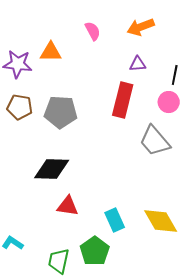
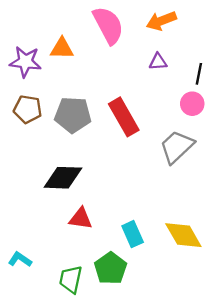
pink semicircle: (93, 31) -> (108, 25), size x1.8
red rectangle: (123, 100) -> (124, 117), moved, turned -44
gray trapezoid: (155, 141) -> (177, 147), turned 88

